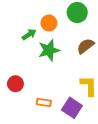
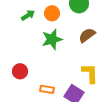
green arrow: (29, 35) -> (28, 15), moved

